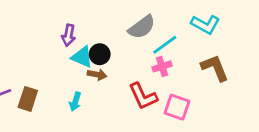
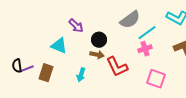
purple arrow: (69, 35) -> (76, 26), turned -56
cyan triangle: (82, 57) -> (59, 46), moved
red L-shape: (143, 96) -> (117, 67), moved

